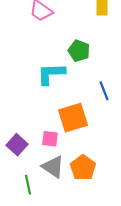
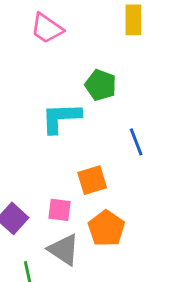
orange square: (73, 118) -> (92, 180), size x0.7
orange pentagon: (83, 168) -> (106, 228), moved

